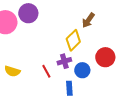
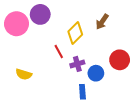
yellow diamond: (73, 40) -> (75, 33), moved
red line: (46, 71) -> (59, 52), moved

